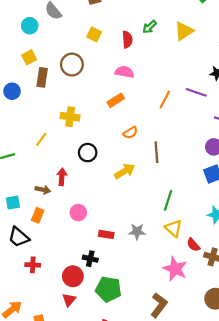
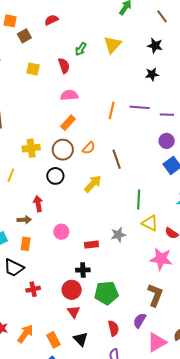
brown circle: (72, 65) -> (63, 150), moved
purple line: (196, 92) -> (140, 107), moved

